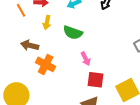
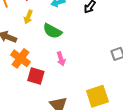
red square: (95, 80) -> (36, 76), moved

